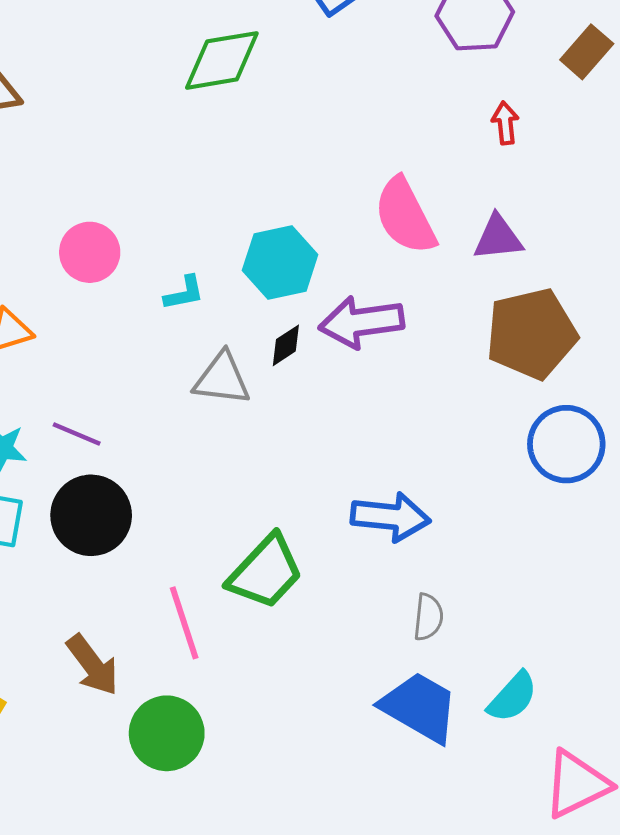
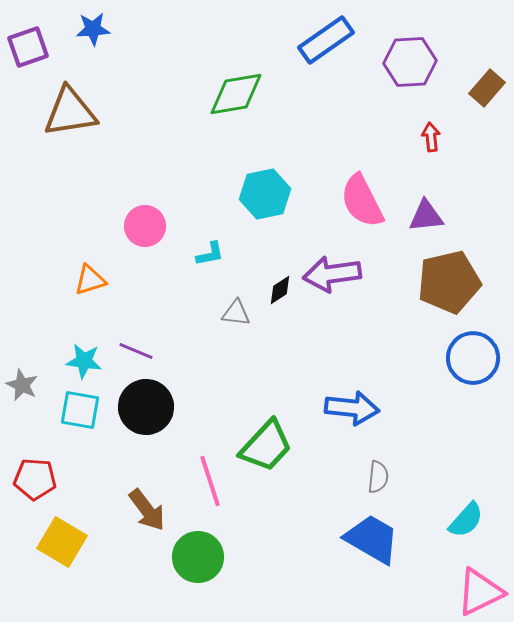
cyan hexagon: (280, 262) -> (265, 194), moved
gray triangle: (222, 379) -> (236, 313), size x0.7
cyan semicircle: (513, 697) -> (466, 520), moved

